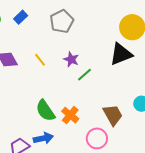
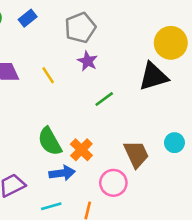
purple star: (71, 59) -> (88, 61), moved
blue arrow: (43, 138) -> (62, 173), moved

